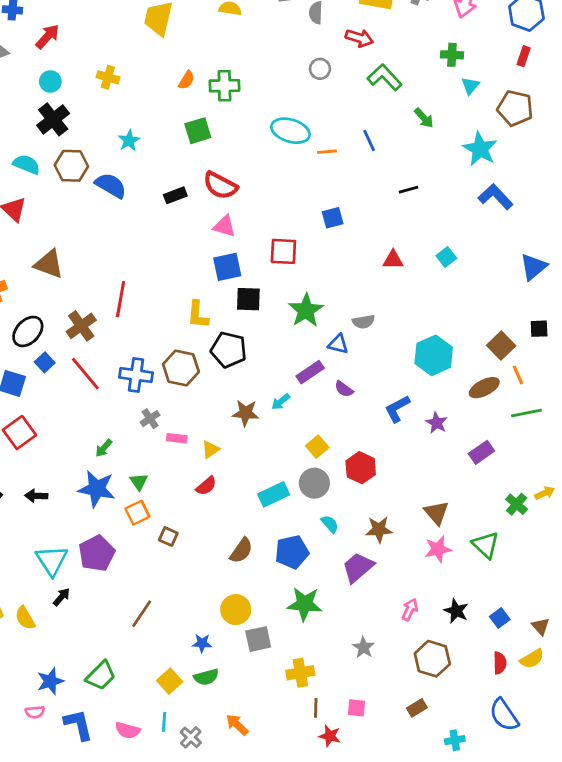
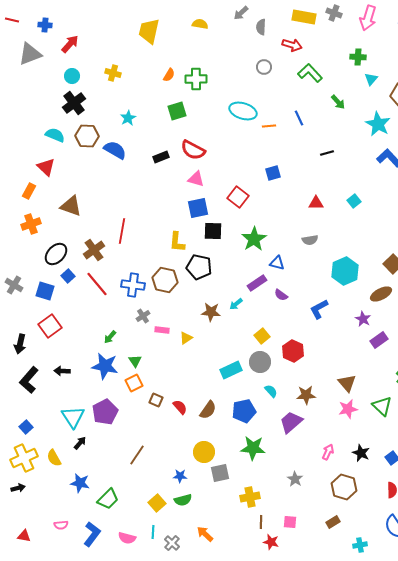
red square: (283, 251) -> (238, 197), turned 35
gray semicircle: (364, 322) -> (310, 240), moved
purple star: (437, 423) -> (363, 319), moved
red semicircle: (206, 486) -> (180, 407), moved, turned -91
blue star: (50, 681) -> (80, 483), moved, turned 30
blue L-shape: (78, 725) -> (92, 534), turned 50

